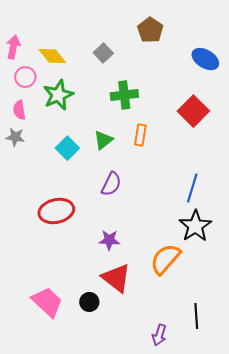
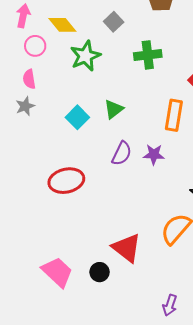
green star: (58, 95) -> (85, 56), moved
green cross: (124, 95) -> (148, 55), moved
orange rectangle: (140, 135) -> (174, 115), moved, size x1.4
gray star: (15, 137) -> (25, 106), turned -30
purple star: (109, 240) -> (154, 154), moved

